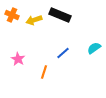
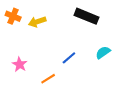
black rectangle: (60, 15) -> (87, 16), moved
orange line: (44, 72) -> (48, 79), turned 40

